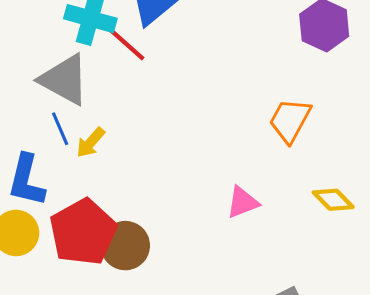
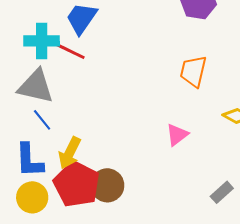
yellow arrow: (91, 142) -> (70, 153), moved, size x1.4

